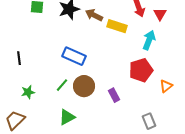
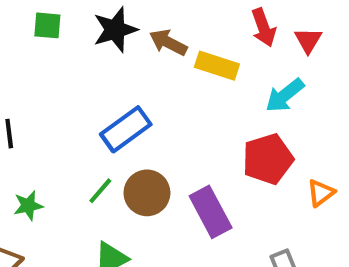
cyan arrow: (149, 40) -> (285, 95), turned -150
blue rectangle: (74, 56) -> (126, 129), turned -60
purple rectangle: (114, 95) -> (211, 212), size x1.6

